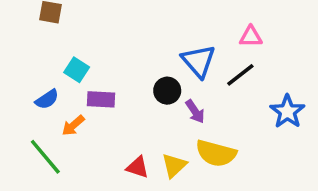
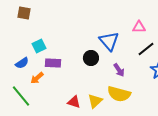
cyan square: (77, 70) -> (39, 46), turned 32
black line: (240, 75) -> (146, 49), moved
purple arrow: (195, 112) -> (119, 70), moved

